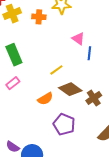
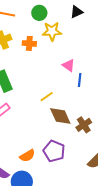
brown diamond: (70, 89) -> (60, 116), turned 30
orange semicircle: (45, 99) -> (27, 156), moved

